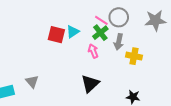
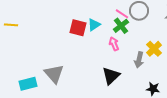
gray arrow: (119, 42) -> (139, 60), moved
yellow cross: (134, 56) -> (154, 49), turned 35
gray triangle: (32, 82) -> (54, 74), size x1.5

